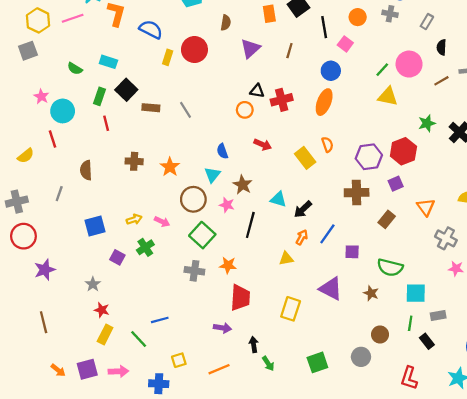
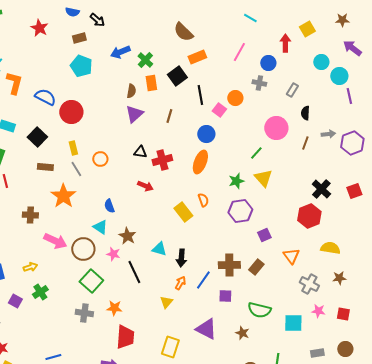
orange circle: (358, 17) -> (235, 98), moved
brown semicircle: (226, 23) -> (131, 91), moved
red circle: (194, 50) -> (71, 112), moved
yellow rectangle: (168, 57) -> (73, 148), moved, turned -32
green line: (382, 70) -> (256, 153), moved
brown line: (441, 81) -> (305, 143), turned -40
black square: (126, 90) -> (37, 137), moved
yellow triangle: (388, 96) -> (263, 178), moved, turned 36
orange circle: (245, 110) -> (100, 159), moved
green star: (427, 123) -> (236, 181), moved
red arrow: (263, 145) -> (145, 186), moved
red hexagon: (403, 151) -> (309, 216), moved
orange star: (170, 167) -> (63, 196), moved, size x1.4
cyan triangle: (212, 175) -> (100, 227), turned -35
brown cross: (357, 193) -> (229, 265), moved
black arrow: (303, 209) -> (181, 258), turned -42
pink arrow: (162, 222) -> (55, 241), moved, size x1.6
black line: (250, 225) -> (134, 272), turned -40
yellow triangle: (286, 259) -> (166, 302), turned -40
cyan square: (416, 293) -> (293, 323), moved
gray rectangle: (438, 316) -> (317, 353), moved

